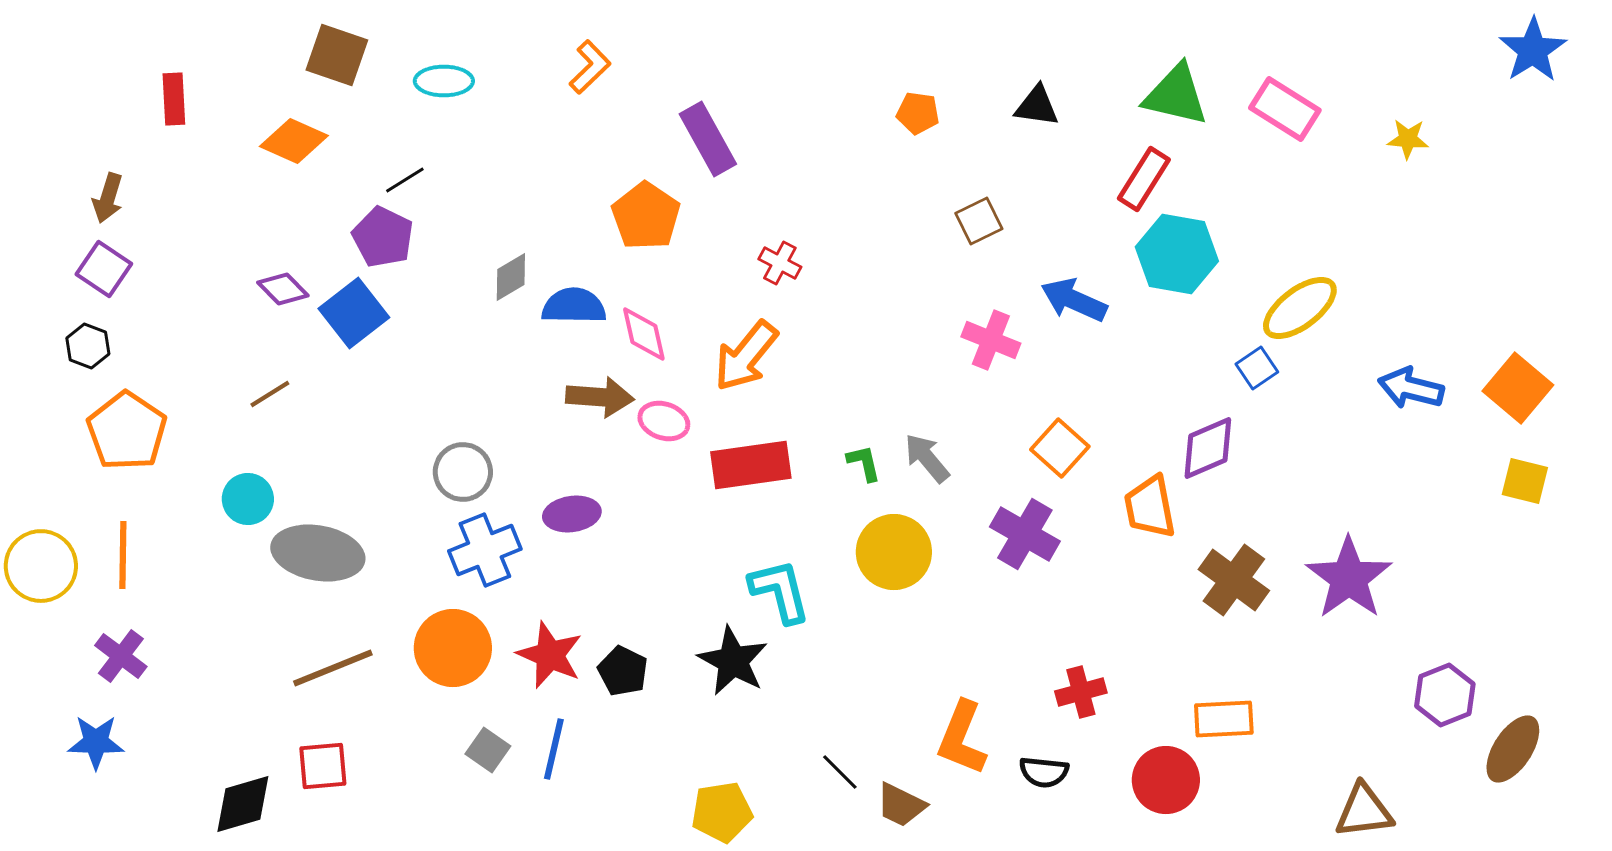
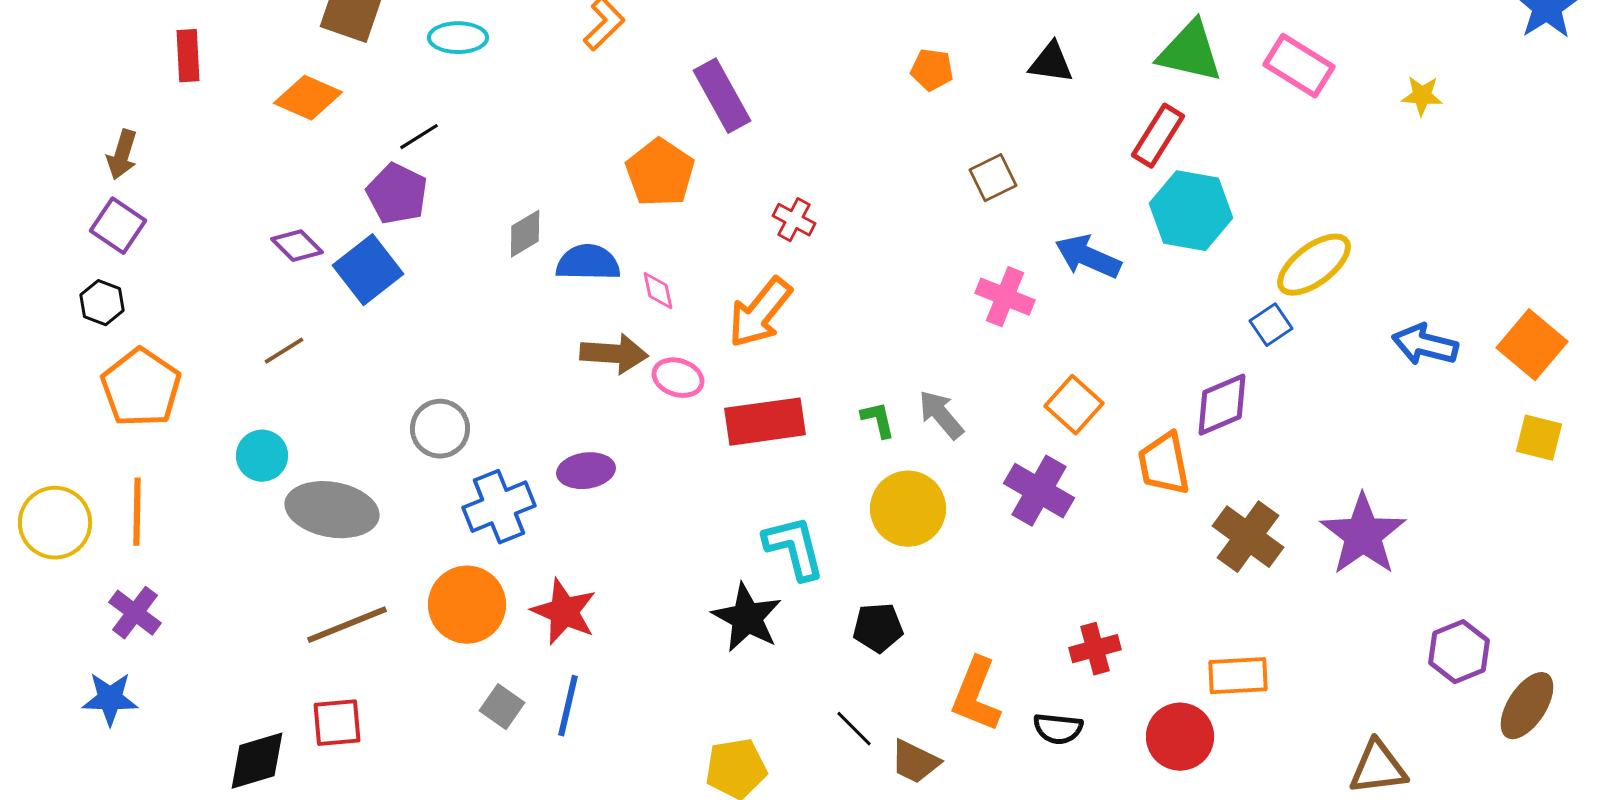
pink diamond: (644, 334) -> (658, 291), size x0.7
gray circle: (463, 472) -> (440, 429), moved
black pentagon: (623, 671) -> (878, 628), moved, turned -30

